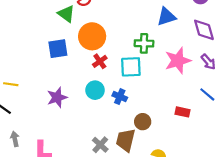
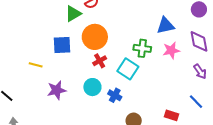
green triangle: (66, 14) -> (73, 14), turned 48
pink star: (178, 61) -> (171, 50), moved, size x0.7
cyan square: (131, 67) -> (128, 69), turned 30
yellow line: (11, 84) -> (36, 65), moved

